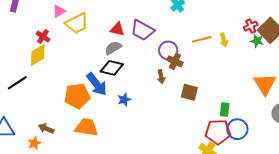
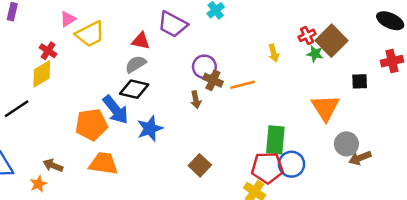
purple trapezoid: (142, 30) -> (173, 24), moved
orange line: (202, 39) -> (243, 85), moved
brown square: (189, 92) -> (200, 165), moved, turned 30
blue star: (124, 100) -> (150, 128), size x1.5
green rectangle: (225, 110) -> (275, 140), size x1.6

